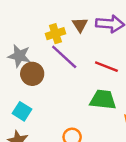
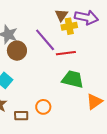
yellow cross: (55, 34) -> (69, 26), moved
red line: (106, 67) -> (66, 53), moved, turned -36

